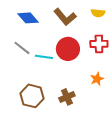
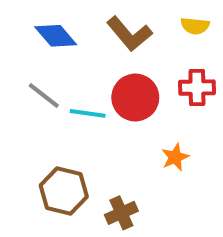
orange star: (97, 79) -> (175, 157), moved
brown cross: (67, 97) -> (121, 213), moved

